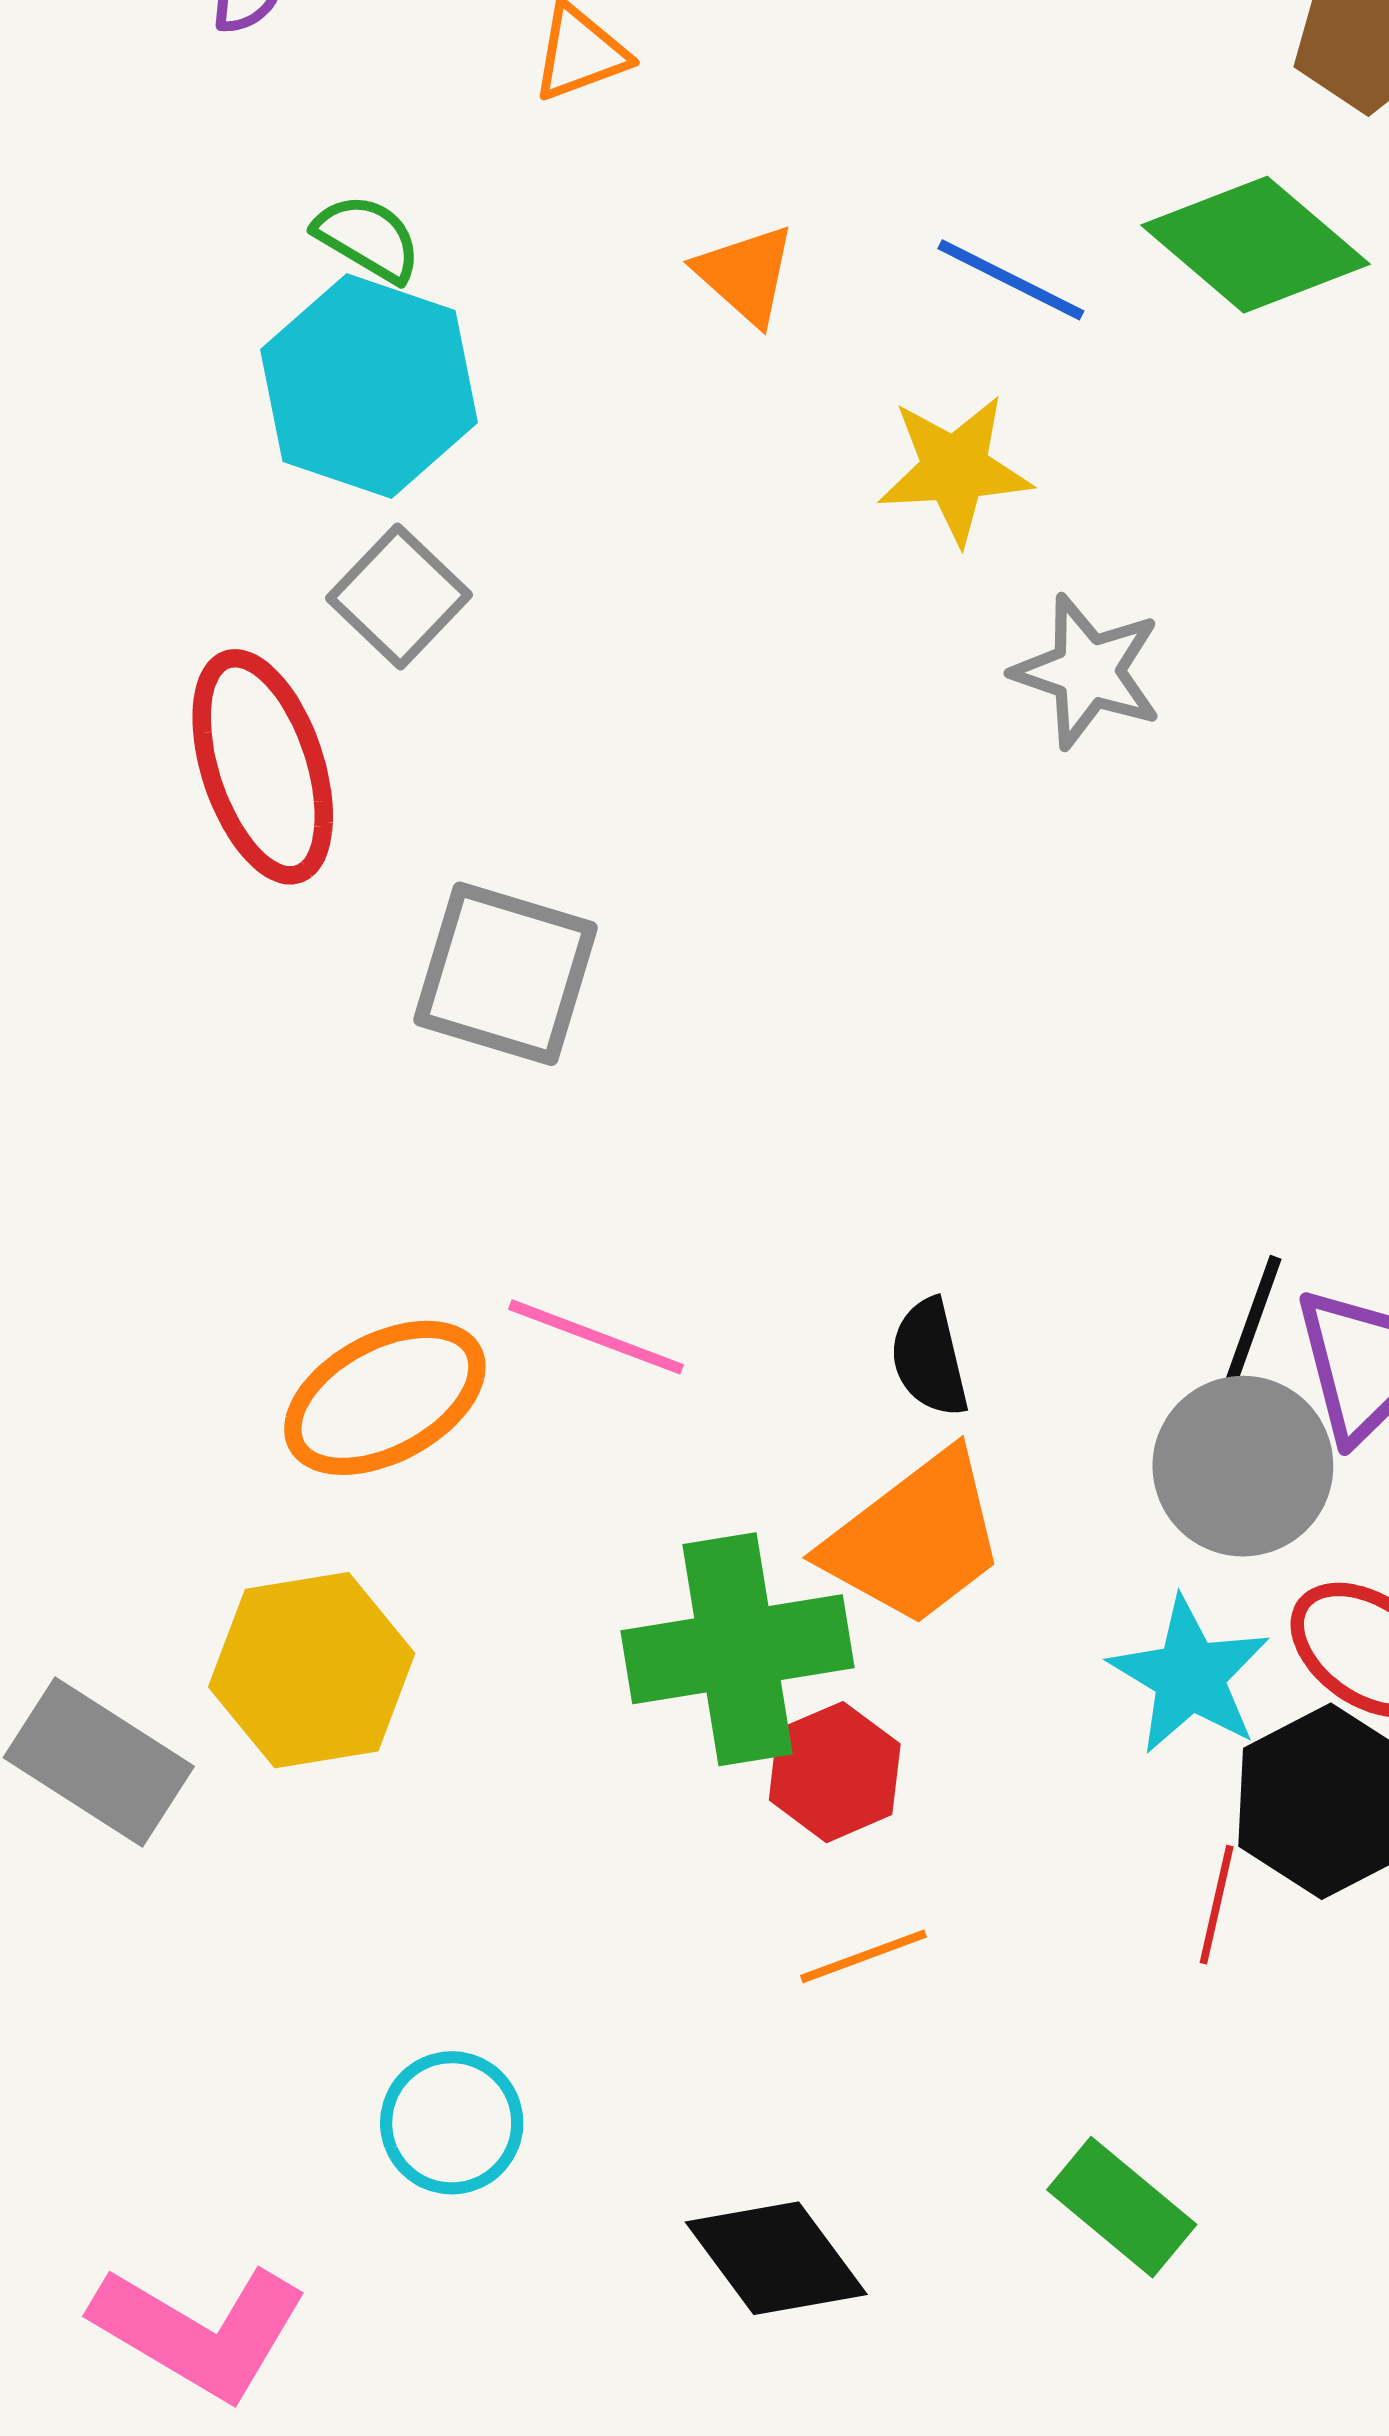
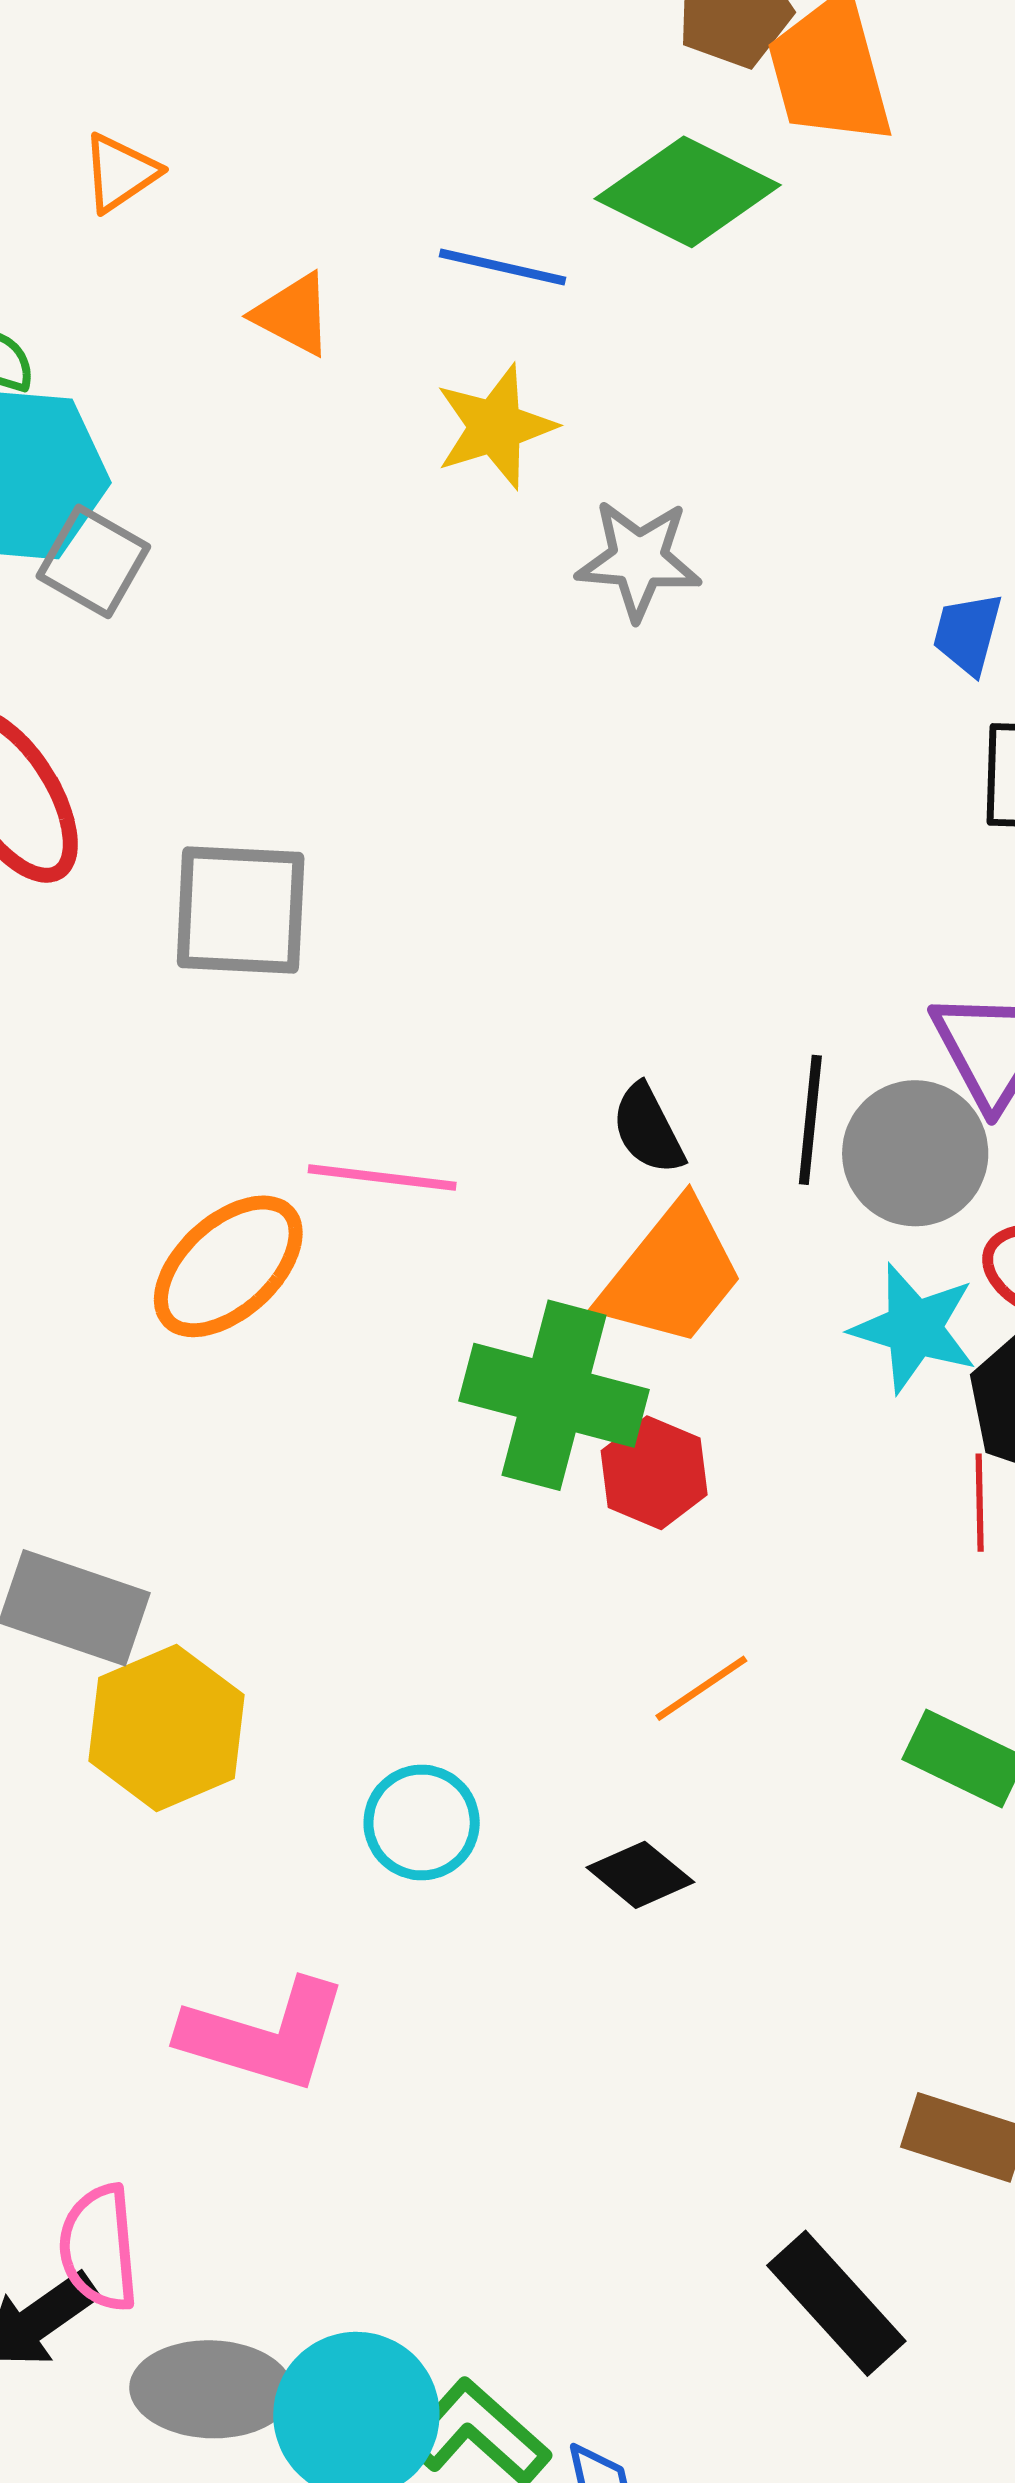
gray square: (399, 597) -> (93, 561), moved
black line: (1249, 1332) -> (810, 1120), moved
green cross: (738, 1649) -> (554, 1395), turned 38
yellow hexagon: (312, 1670) -> (166, 1728), moved
orange line: (863, 1956) -> (701, 1688), moved
black diamond: (776, 2258) -> (640, 1875), moved, size x0.7

